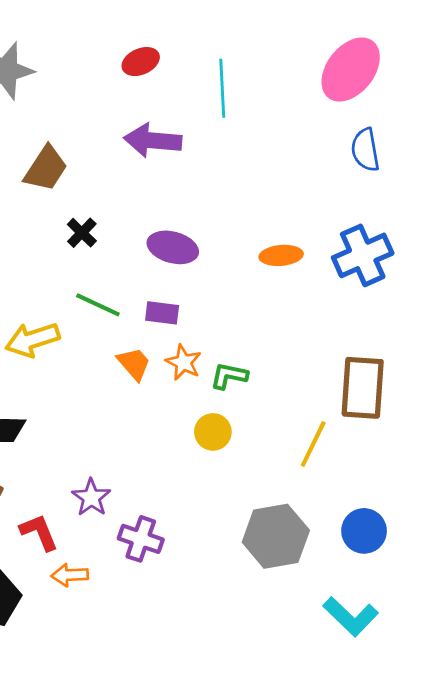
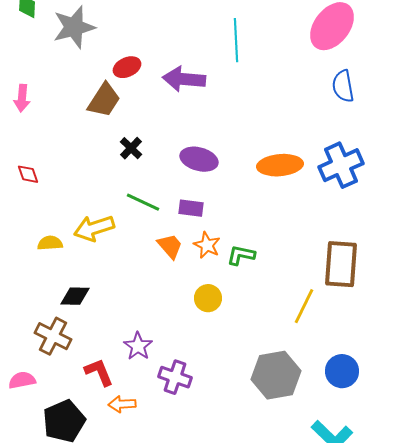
red ellipse: (141, 62) -> (127, 67), moved
orange ellipse: (281, 255) -> (280, 165), size x1.4
yellow circle: (213, 432) -> (208, 298), moved

